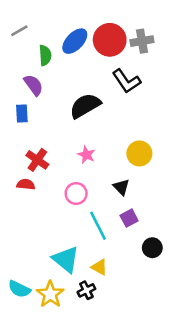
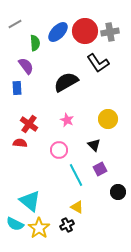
cyan triangle: (66, 259) -> (30, 201), moved

